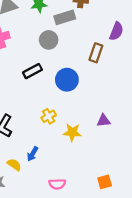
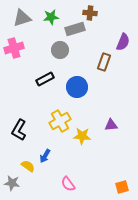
yellow cross: (49, 116) -> (60, 121), size x1.5
orange square: (105, 182) -> (122, 187), moved
pink semicircle: (57, 184) -> (68, 184), turned 56

